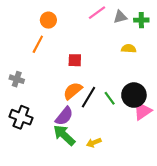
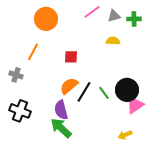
orange circle: (48, 20) -> (46, 19), size x1.5
orange line: (38, 44) -> (33, 52), moved
yellow semicircle: (129, 49) -> (113, 41), moved
purple semicircle: (64, 116) -> (61, 110), turned 126
yellow arrow: (94, 143) -> (125, 135), moved

